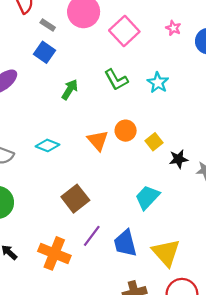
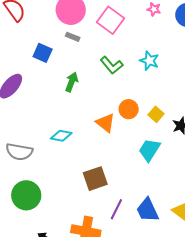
gray rectangle: (48, 25) -> (73, 37), moved
cyan trapezoid: (147, 197) -> (149, 150), moved
brown square: (75, 199) -> (95, 179), turned 30

